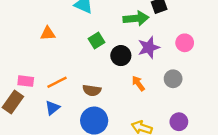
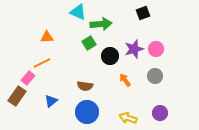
green arrow: (136, 18) -> (101, 24), moved
pink circle: (185, 43) -> (156, 49), moved
pink rectangle: (26, 81) -> (28, 78), turned -56
orange line: (57, 82) -> (42, 63), moved

